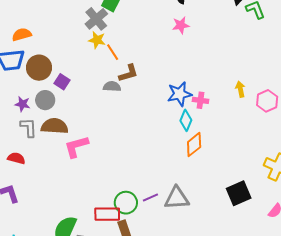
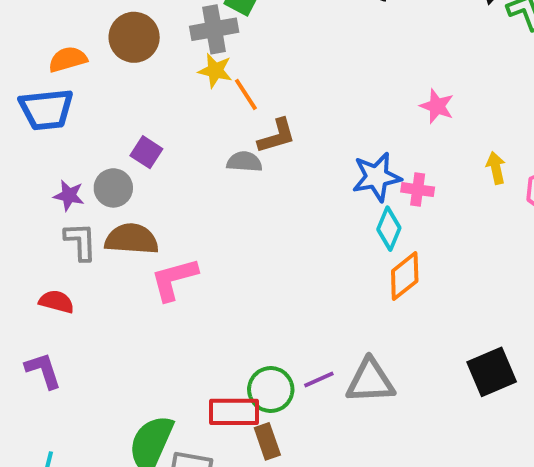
gray cross: (96, 19) -> (214, 29), turned 30
pink star: (181, 25) -> (437, 106), moved, turned 30
brown circle: (39, 68) -> (134, 37), moved

